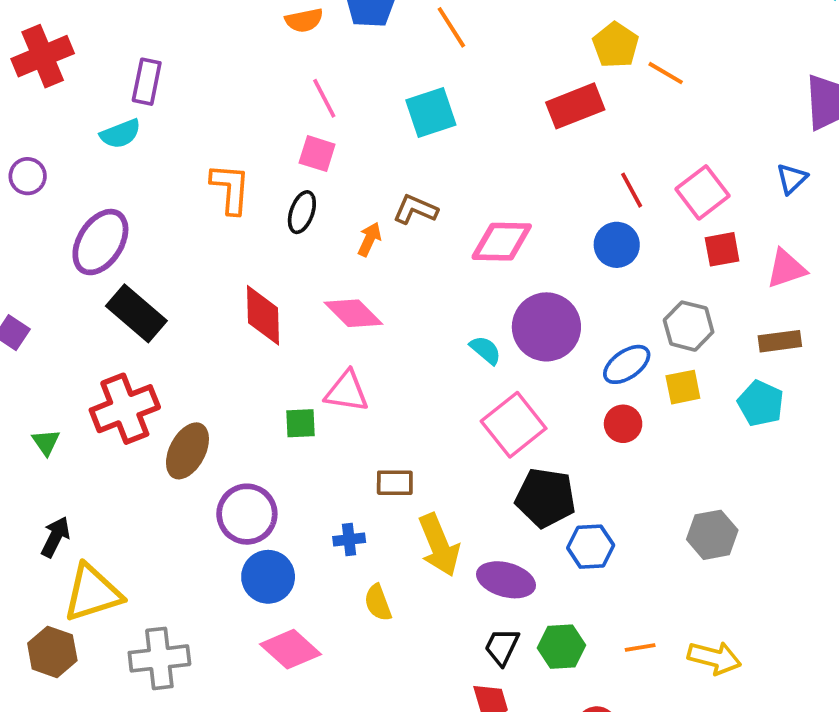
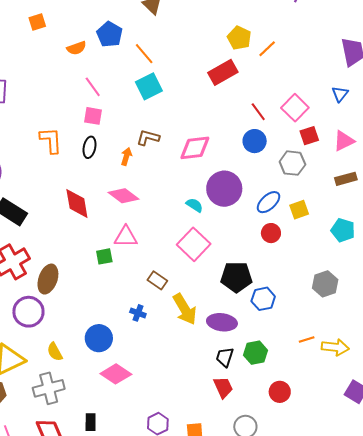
orange line: (451, 27) -> (144, 54), moved
orange line: (666, 73) -> (267, 49), turned -66
gray hexagon: (689, 326) -> (292, 163), moved
cyan pentagon: (761, 403) -> (343, 230), moved
pink square: (514, 425) -> (194, 244), moved
brown rectangle: (395, 483) -> (157, 280), turned 42
purple circle: (247, 514) -> (28, 312), moved
blue cross: (349, 539) -> (138, 313), turned 35
yellow semicircle: (378, 603) -> (55, 352), moved
orange line: (640, 648) -> (307, 340), moved

